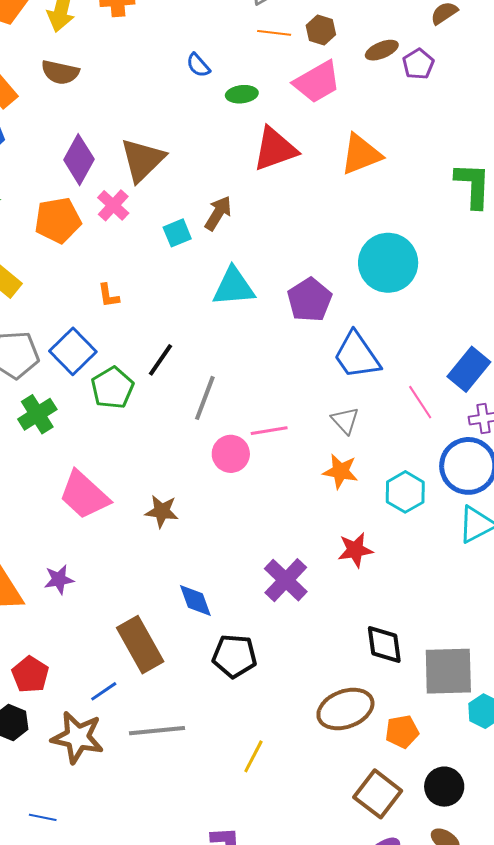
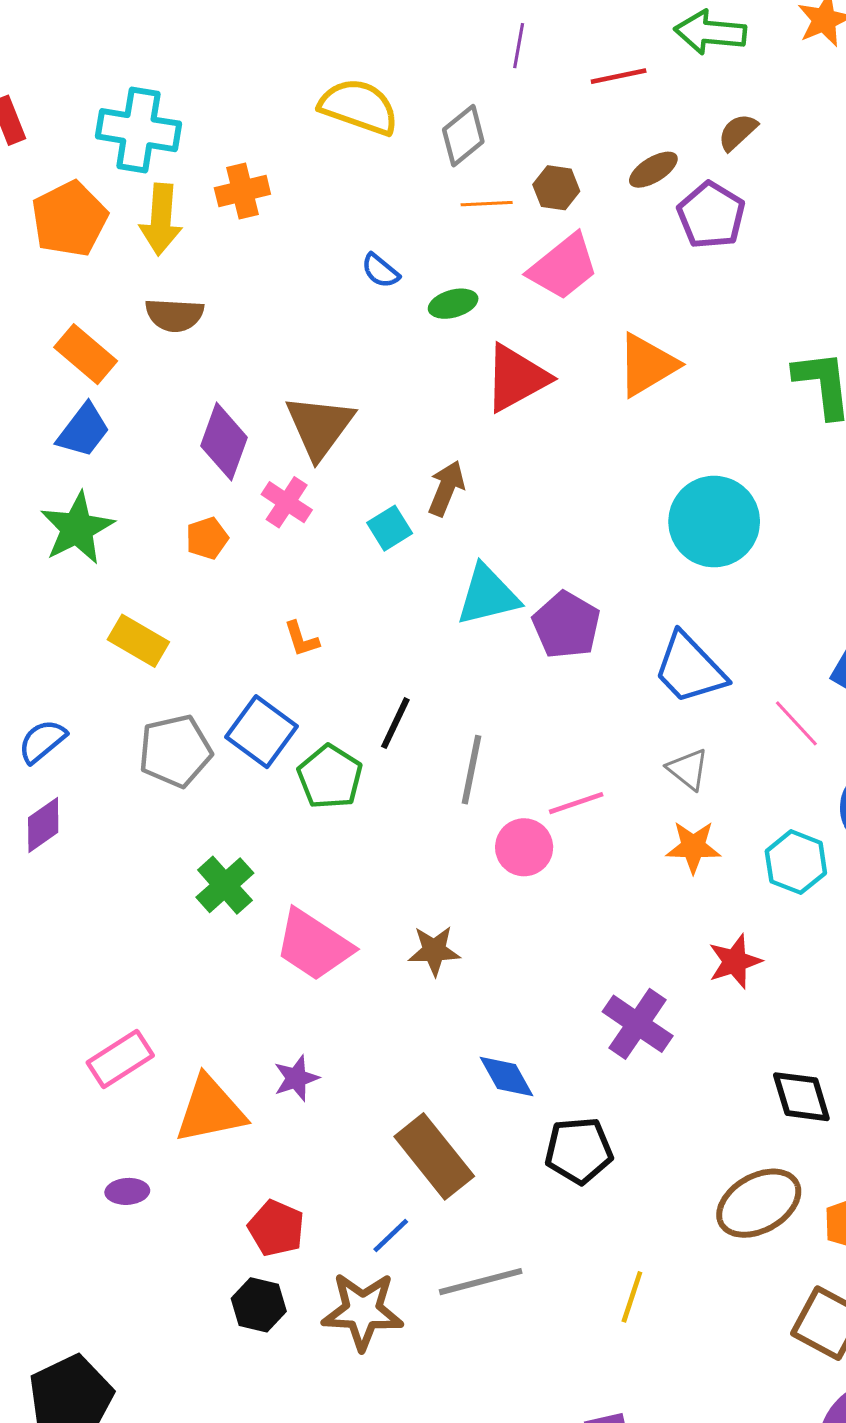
brown ellipse: (382, 50) -> (653, 170), moved
purple pentagon: (418, 64) -> (711, 215), size x1.4
orange pentagon: (58, 220) -> (207, 538), size x0.6
purple pentagon: (310, 300) -> (566, 625), moved
green cross: (37, 414) -> (225, 885), moved

